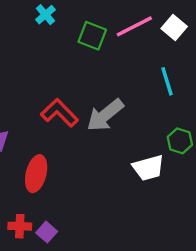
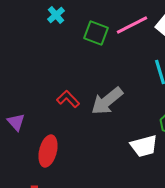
red L-shape: (59, 113) -> (68, 99), size x0.7

